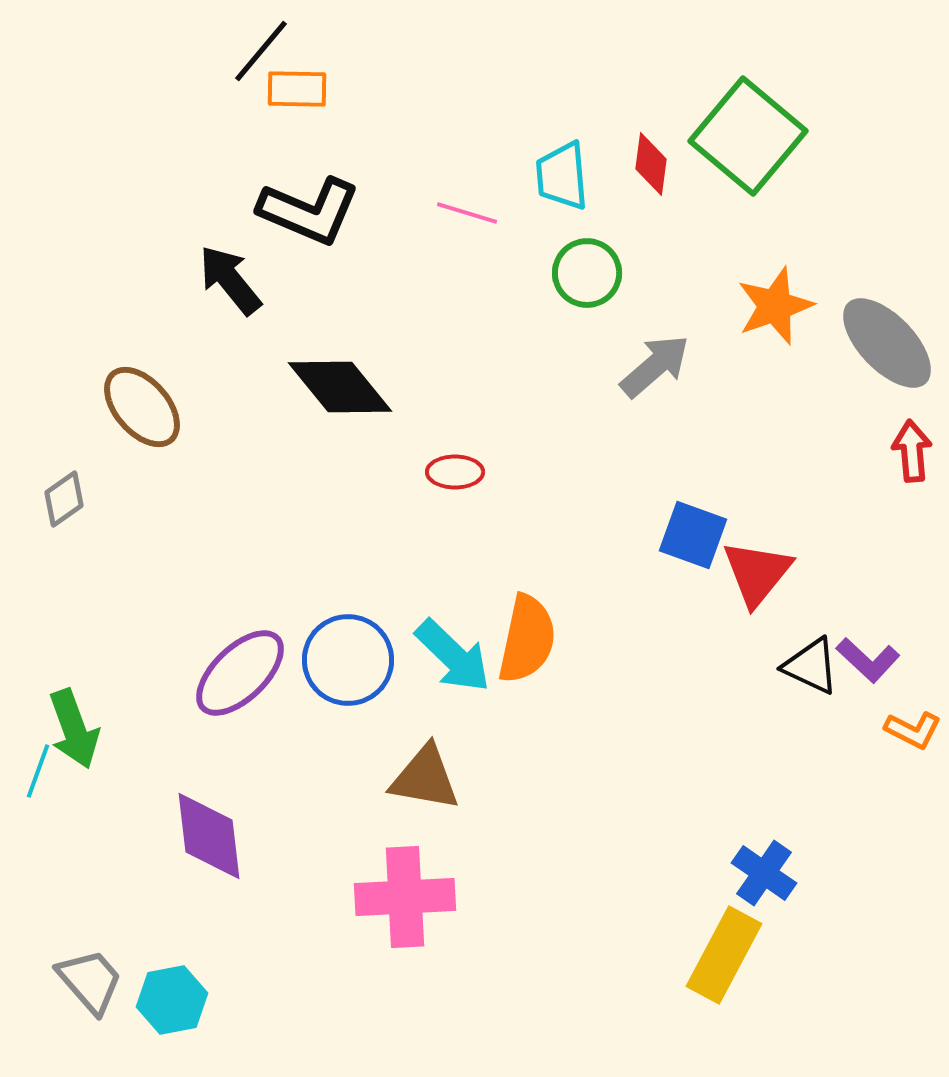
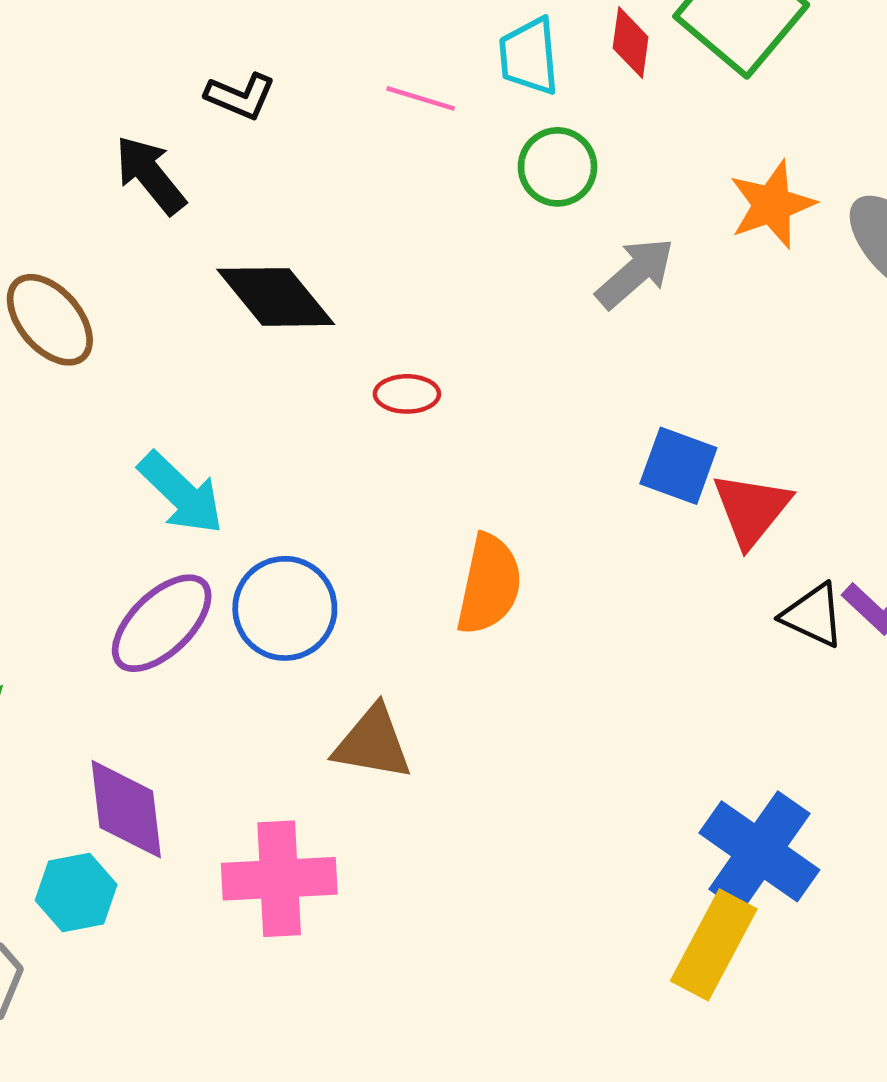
black L-shape: (309, 211) -> (240, 96), size x0.6
cyan arrow: (453, 656) -> (181, 493), moved
blue cross: (764, 873) -> (759, 851), size x1.6
pink cross: (405, 897) -> (279, 879), moved
cyan hexagon: (172, 1000) -> (76, 892), moved

